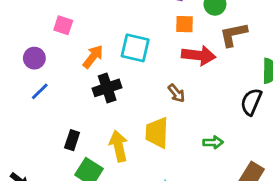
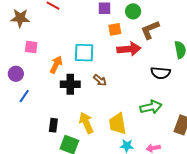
black cross: (107, 88) -> (70, 84), turned 30
brown arrow: (176, 93) -> (100, 80), moved
black semicircle: (251, 102) -> (161, 73), moved, turned -96
yellow trapezoid: (157, 133) -> (117, 124), moved
green arrow: (213, 142) -> (151, 107), size x1.5

